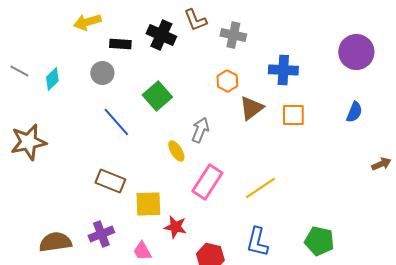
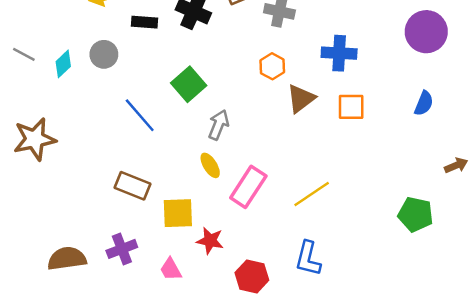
gray circle: (102, 73) -> (104, 54), moved
gray arrow: (200, 130) -> (219, 125), moved
yellow ellipse: (176, 151) -> (210, 165), moved
green pentagon: (319, 241) -> (416, 214), moved

